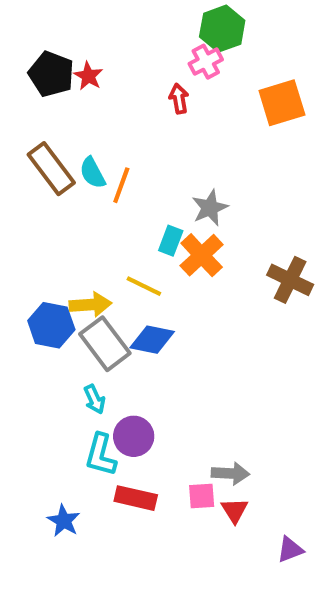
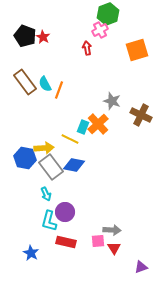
gray star: (210, 208) -> (112, 101), moved, turned -30
cyan rectangle: (171, 241) -> (83, 127), moved
brown cross: (290, 280) -> (141, 115), moved

